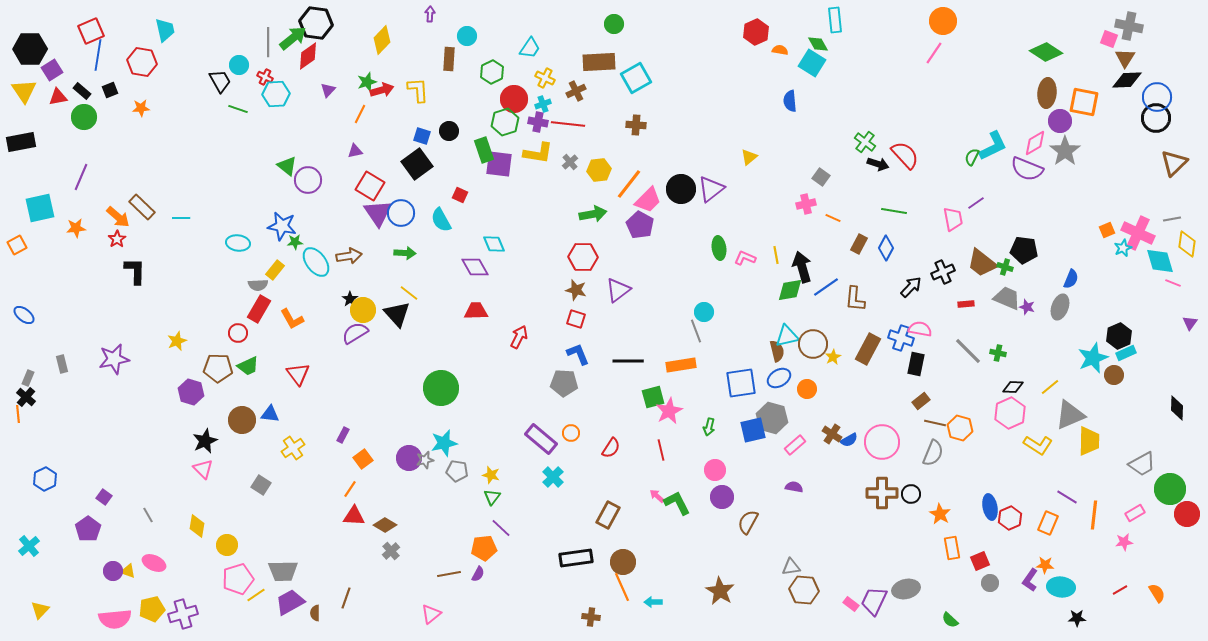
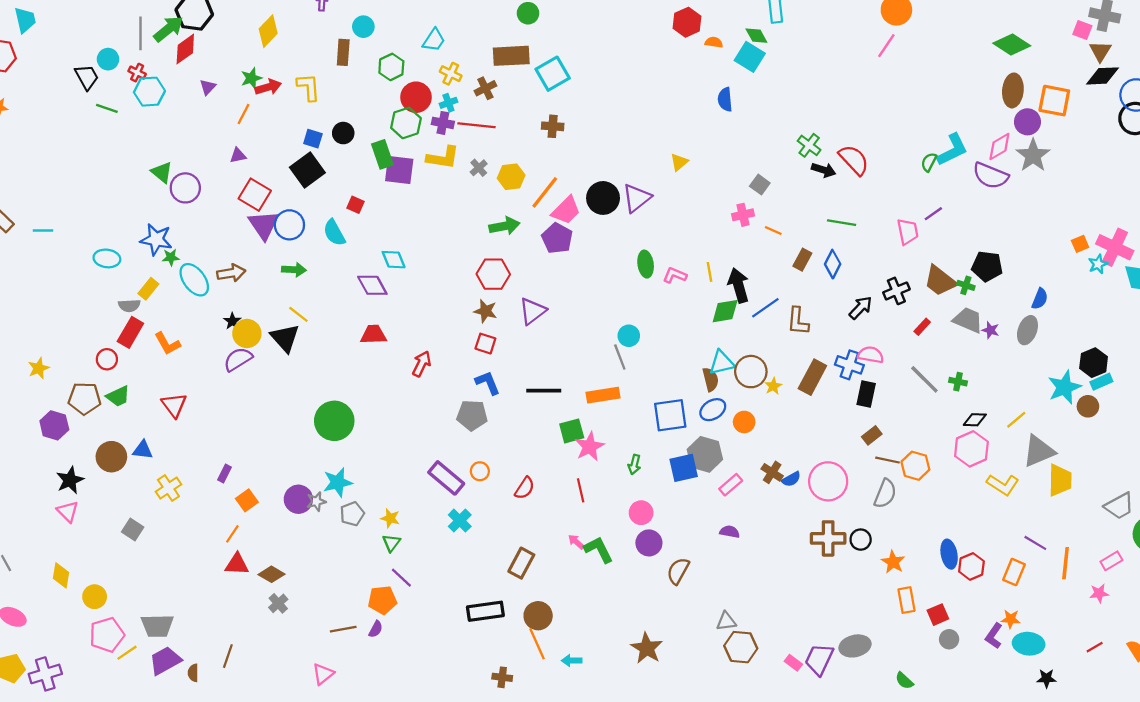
red rectangle: (966, 304) -> (922, 327), turned -42
gray pentagon: (457, 471) -> (352, 514), turned -30

